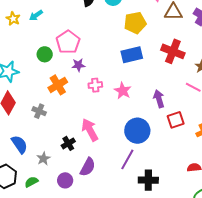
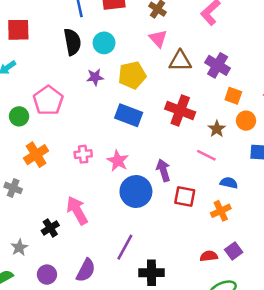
blue rectangle: (132, 55) -> (129, 115), turned 35
purple star: (78, 65) -> (95, 77), moved
red square: (176, 120) -> (185, 196), turned 30
blue circle: (137, 131) -> (136, 191), moved
purple semicircle: (88, 167) -> (86, 270), moved

